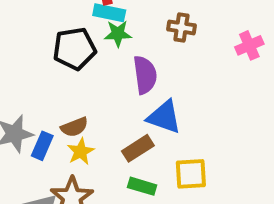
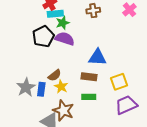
purple semicircle: (145, 75) -> (65, 39), moved, turned -48
brown rectangle: (138, 148) -> (89, 77), turned 56
green rectangle: (142, 186) -> (89, 97), moved

